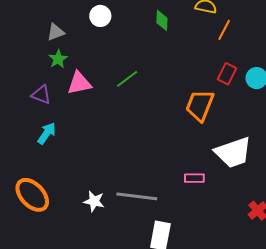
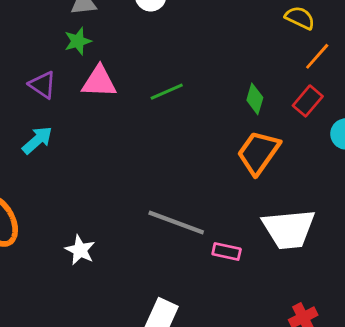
green diamond: (162, 20) -> (255, 99), moved
red rectangle: (227, 74) -> (308, 101), moved
gray line: (137, 196) -> (176, 222), moved

